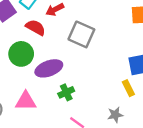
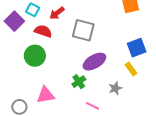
purple ellipse: (49, 68) -> (94, 62), moved
gray star: (115, 115) -> (115, 88), moved

